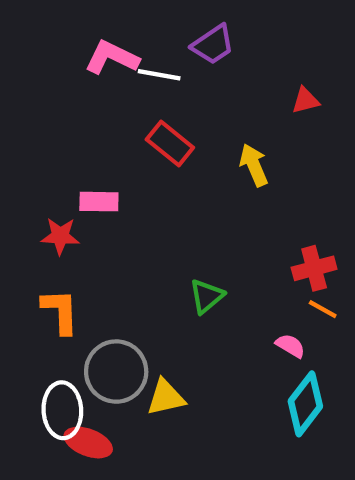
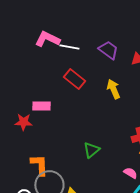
purple trapezoid: (213, 45) -> (108, 50), moved, turned -110
orange L-shape: (60, 311) -> (39, 165), moved

